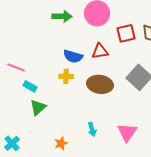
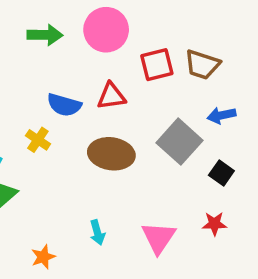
yellow cross: (66, 76) -> (38, 140), moved, turned 32

